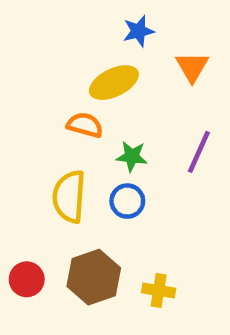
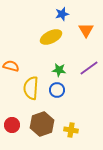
orange semicircle: (85, 125) -> (11, 66), moved
purple line: (199, 152) -> (89, 68), turned 30

